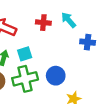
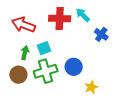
red cross: (43, 23) -> (60, 18), size x1.5
blue cross: (88, 42) -> (101, 34), turned 32

